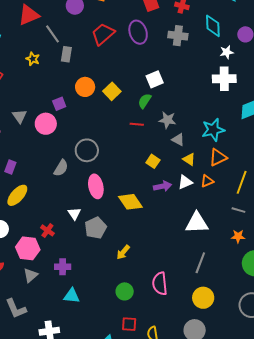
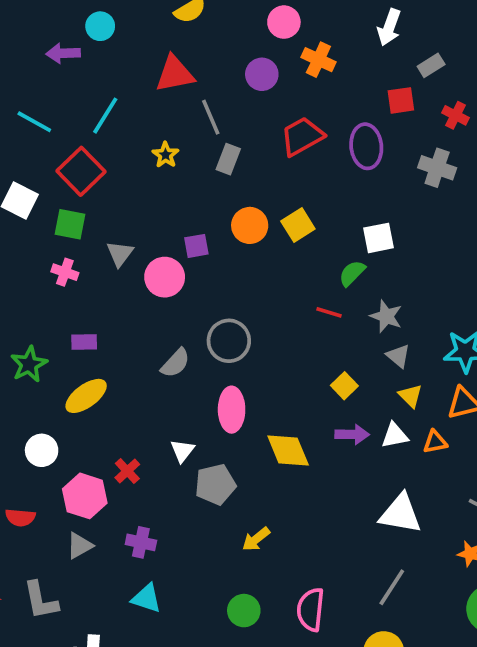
yellow square: (112, 91) -> (298, 225), moved
purple rectangle: (10, 167) -> (84, 342), turned 56

